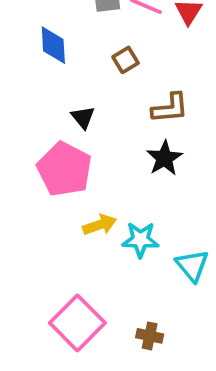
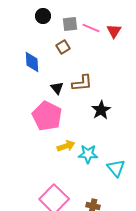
blue diamond: (53, 45) -> (32, 62), moved
brown square: (126, 60) -> (63, 47), moved
brown L-shape: (170, 108) -> (82, 83), moved

